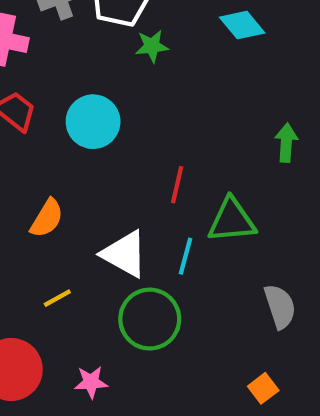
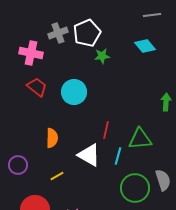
red line: (177, 185) -> (106, 130), moved
orange semicircle: (47, 218) -> (52, 138), turned -30
green circle: (150, 319) -> (135, 188), moved

